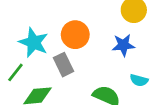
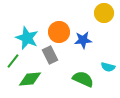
blue star: (123, 45) -> (83, 40), moved

